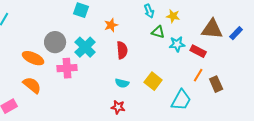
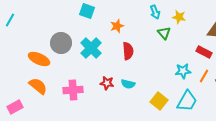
green triangle: (158, 32) -> (164, 33), turned 32
cyan star: (177, 44) -> (183, 71), moved
pink cross: (67, 68) -> (73, 90), moved
yellow square: (153, 81) -> (159, 101), moved
red star: (118, 107) -> (107, 83), moved

